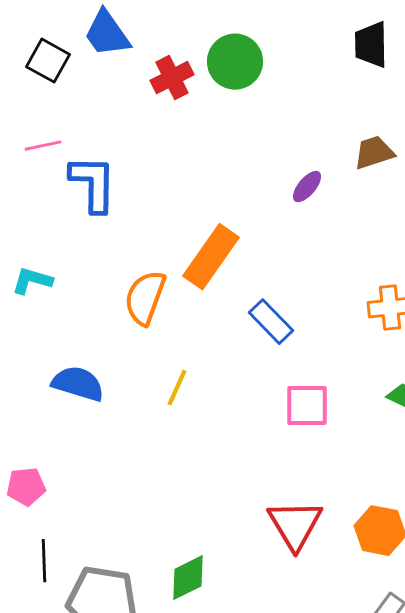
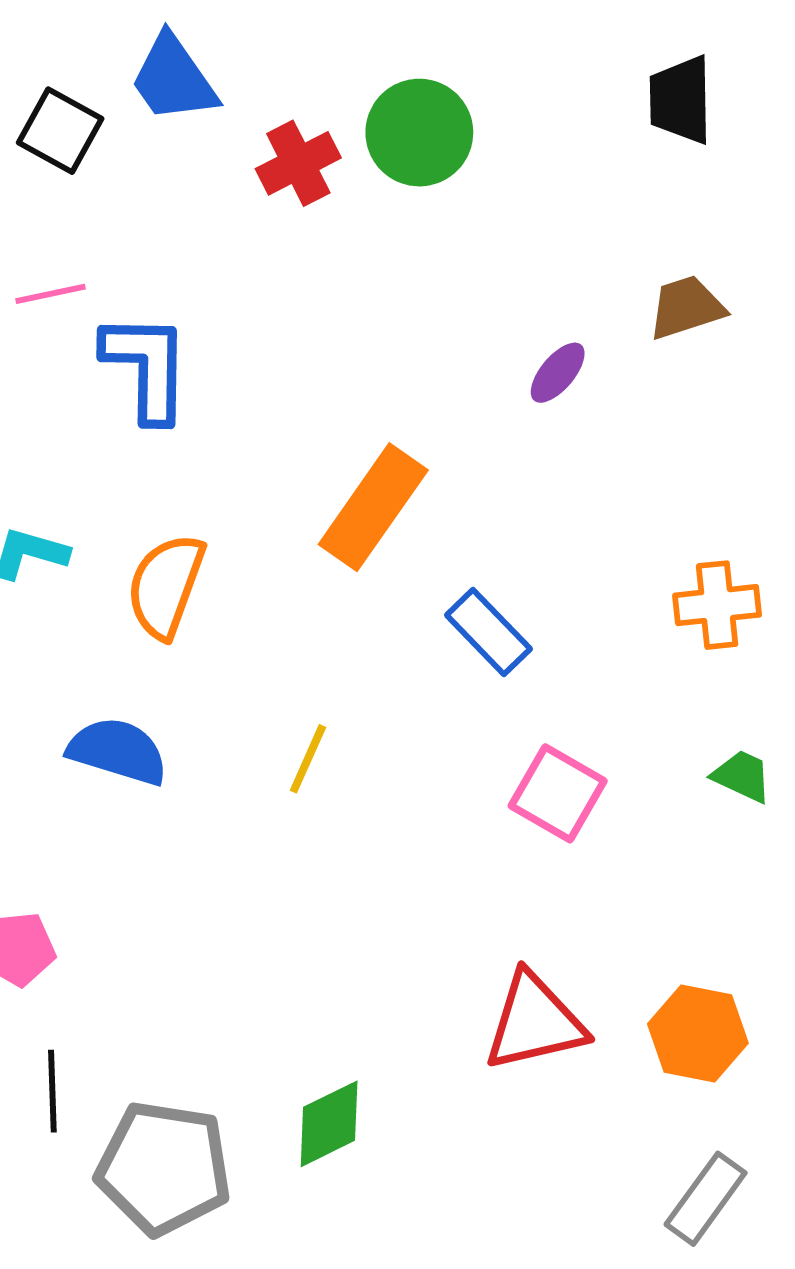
orange semicircle: (145, 298) -> (166, 586), moved
pink square: (307, 406) -> (558, 793), turned 30
red triangle: (295, 525) -> (535, 1022), turned 48

